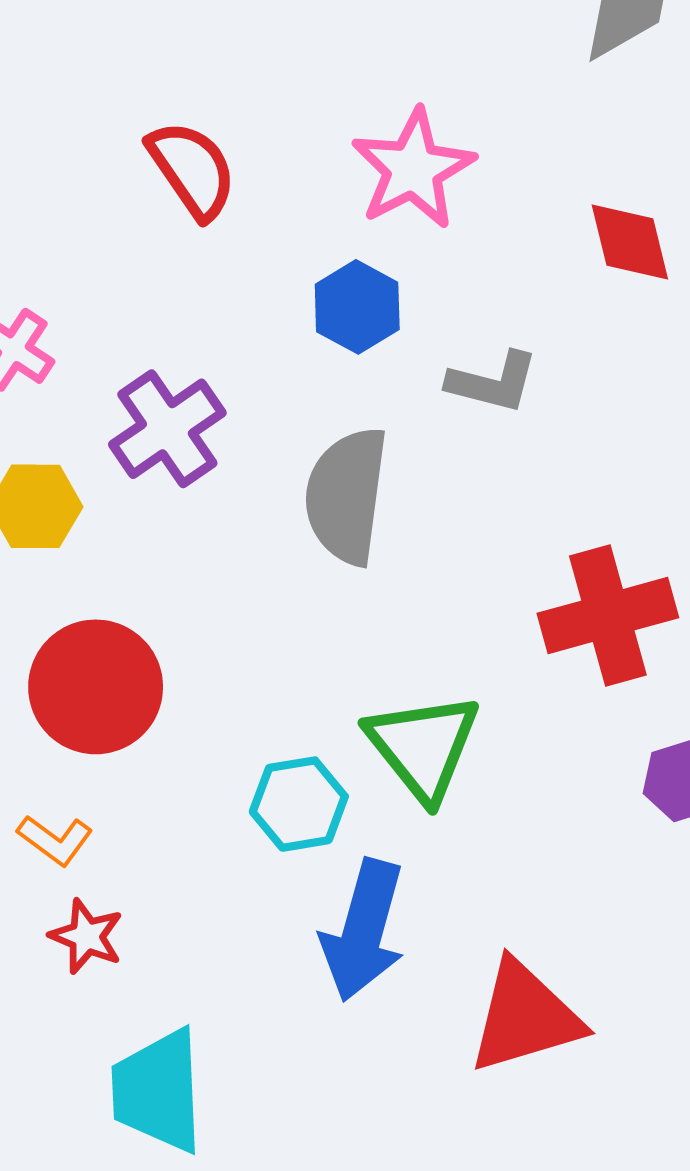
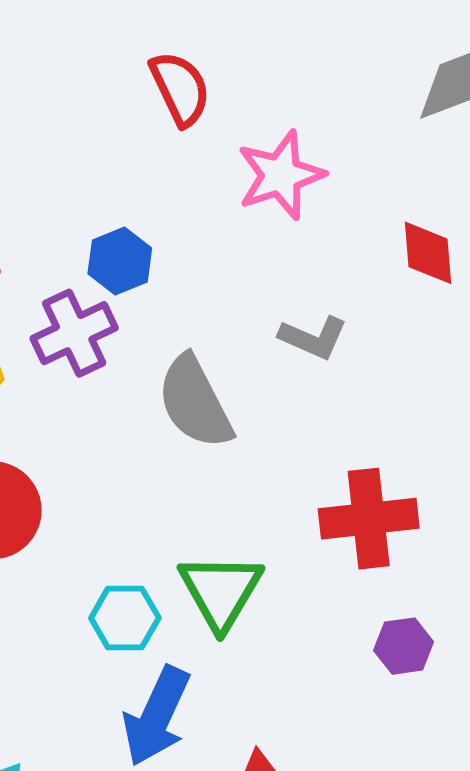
red semicircle: (192, 170) -> (180, 88), moved
blue hexagon: (357, 307) -> (120, 261), moved
gray semicircle: (346, 496) -> (195, 402), turned -44

